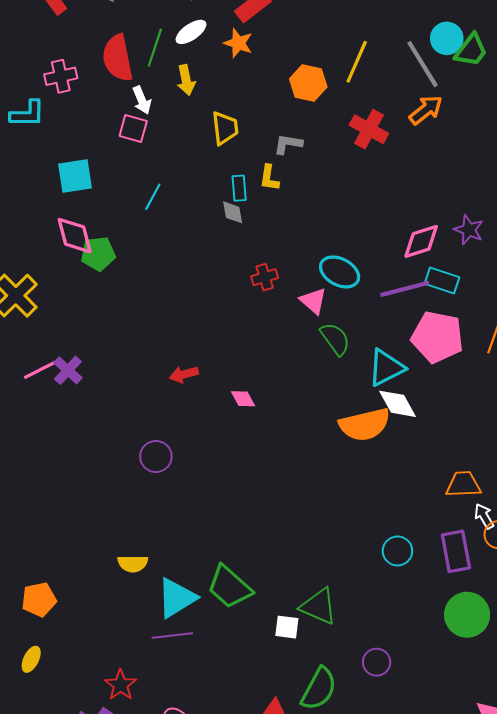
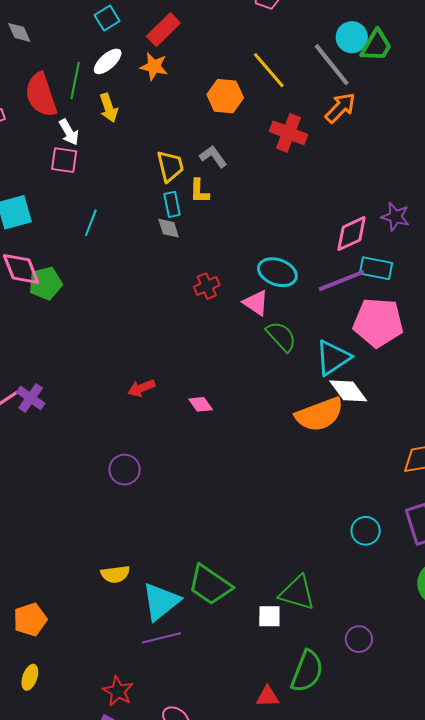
yellow line: (357, 62) -> (269, 70), turned -57
yellow trapezoid: (225, 128) -> (170, 166), moved
gray L-shape: (288, 144) -> (213, 157), turned 52

